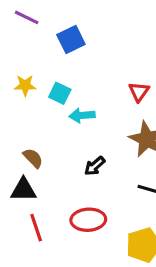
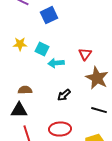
red triangle: (139, 92) -> (85, 54), moved
brown semicircle: (33, 158) -> (25, 90), turned -48

